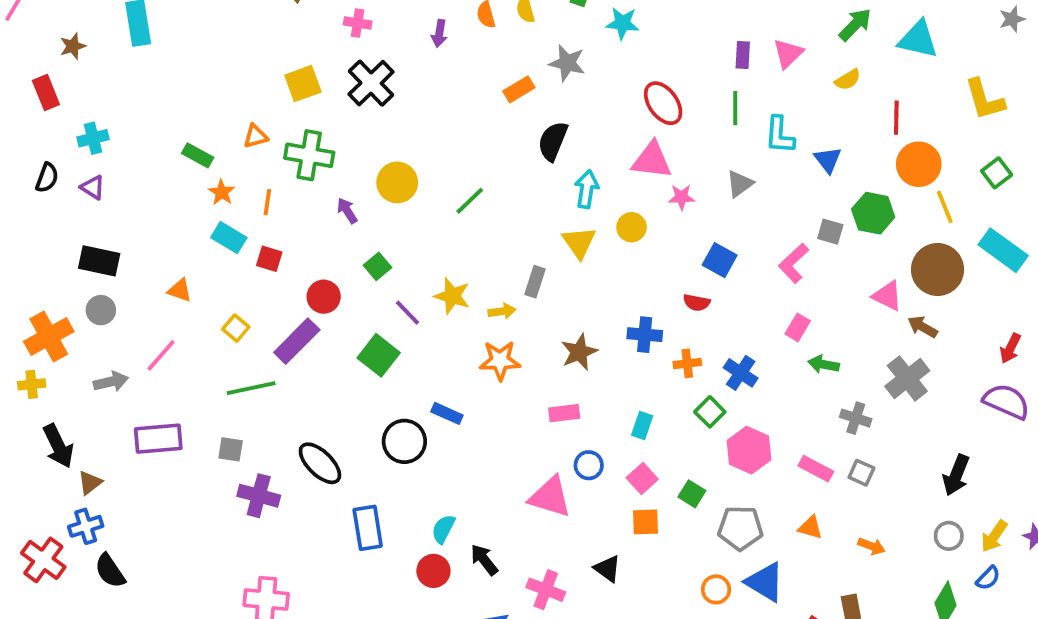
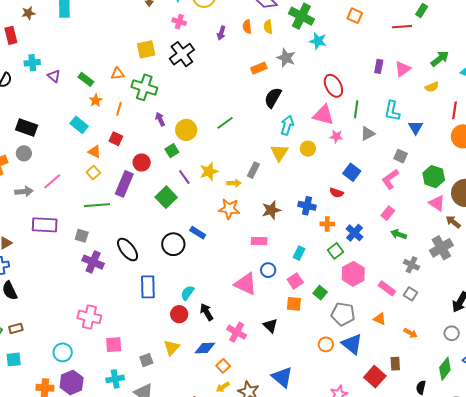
green line: (735, 108) -> (356, 109), moved
yellow circle: (397, 182) -> (186, 130), moved
purple triangle: (93, 187) -> (54, 76), moved
green hexagon: (873, 213) -> (434, 177), moved
gray square: (830, 232) -> (401, 156), moved
cyan rectangle: (229, 238) -> (79, 125), moved
orange triangle: (180, 290) -> (94, 152), moved
yellow star: (452, 296) -> (209, 171), turned 30
purple rectangle: (297, 341) -> (124, 184), turned -30

